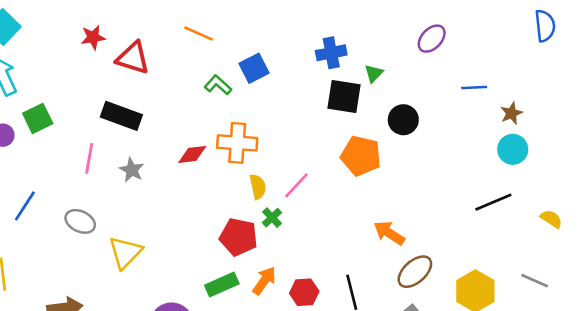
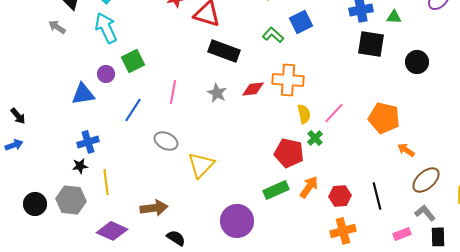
green triangle: (374, 73) -> (394, 17), moved, turned 49
black rectangle: (121, 116) -> (224, 51), moved
orange pentagon: (361, 156) -> (384, 118), moved
gray star: (132, 170) -> (217, 93), moved
blue line: (25, 206) -> (133, 110), moved
orange arrow: (389, 233) -> (406, 150), size x0.7

